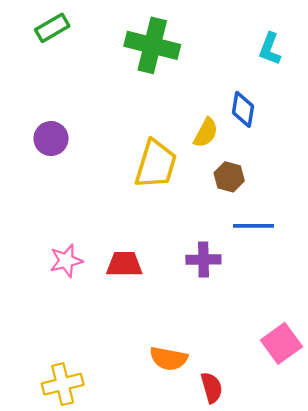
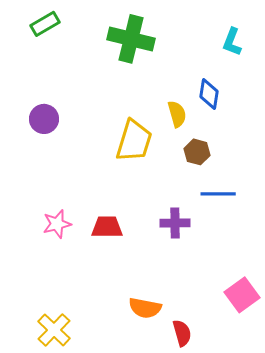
yellow semicircle: (206, 133) -> (177, 114), turned -44
yellow cross: (63, 384) -> (54, 330), turned -32

